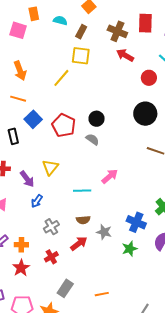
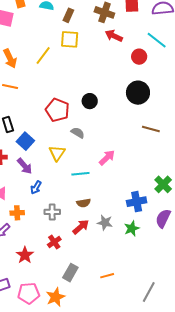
yellow line: (61, 78) -> (43, 56), moved
blue square: (33, 119) -> (25, 141), moved
gray semicircle: (92, 139) -> (78, 133), moved
yellow triangle: (50, 167) -> (57, 153), moved
blue cross: (136, 222) -> (137, 202), turned -30
gray cross: (51, 227) -> (52, 212), turned 35
gray star: (104, 232) -> (105, 223), moved
orange cross: (21, 245) -> (17, 213), moved

